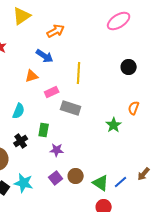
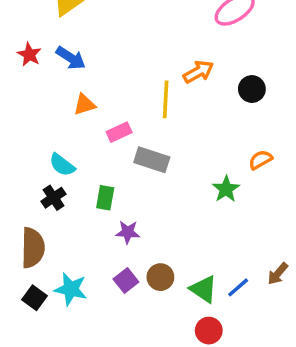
orange arrow: (56, 31) -> (198, 72), moved
blue arrow: (45, 56) -> (71, 58), moved
orange semicircle: (134, 108) -> (261, 160), turned 40
cyan semicircle: (19, 111) -> (62, 165), turned 105
black cross: (21, 141) -> (53, 198), moved

